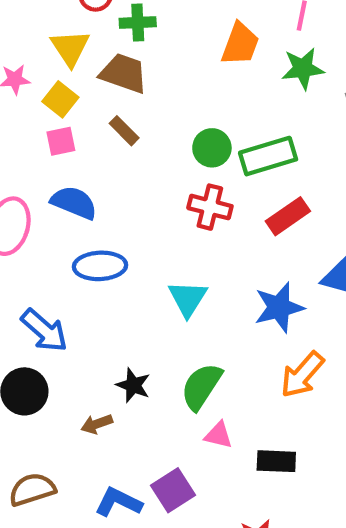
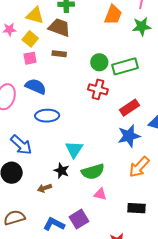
yellow triangle: (70, 48) -> (35, 15), turned -42
brown rectangle: (124, 131) -> (59, 54), turned -40
red rectangle: (288, 216) -> (129, 108), moved
cyan triangle: (188, 299) -> (74, 149), moved
green semicircle: (201, 386) -> (93, 172), turned -140
black rectangle: (276, 461) -> (136, 208), moved

